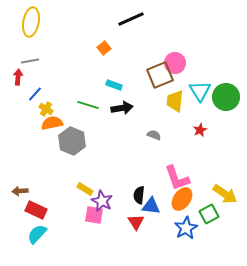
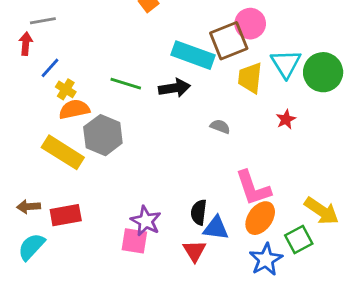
cyan rectangle: (114, 85) -> (193, 55), moved, size x1.8
yellow rectangle: (85, 189) -> (63, 152), moved, size x1.8
red rectangle: (36, 210) -> (66, 215), moved, turned -35
cyan semicircle: (37, 234) -> (31, 247), moved

